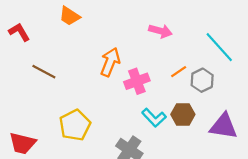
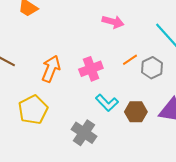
orange arrow: (110, 62) -> (51, 69), moved
brown hexagon: (183, 114) -> (136, 112), moved

